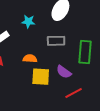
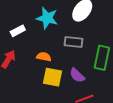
cyan star: (28, 22) -> (47, 18), size x1.5

